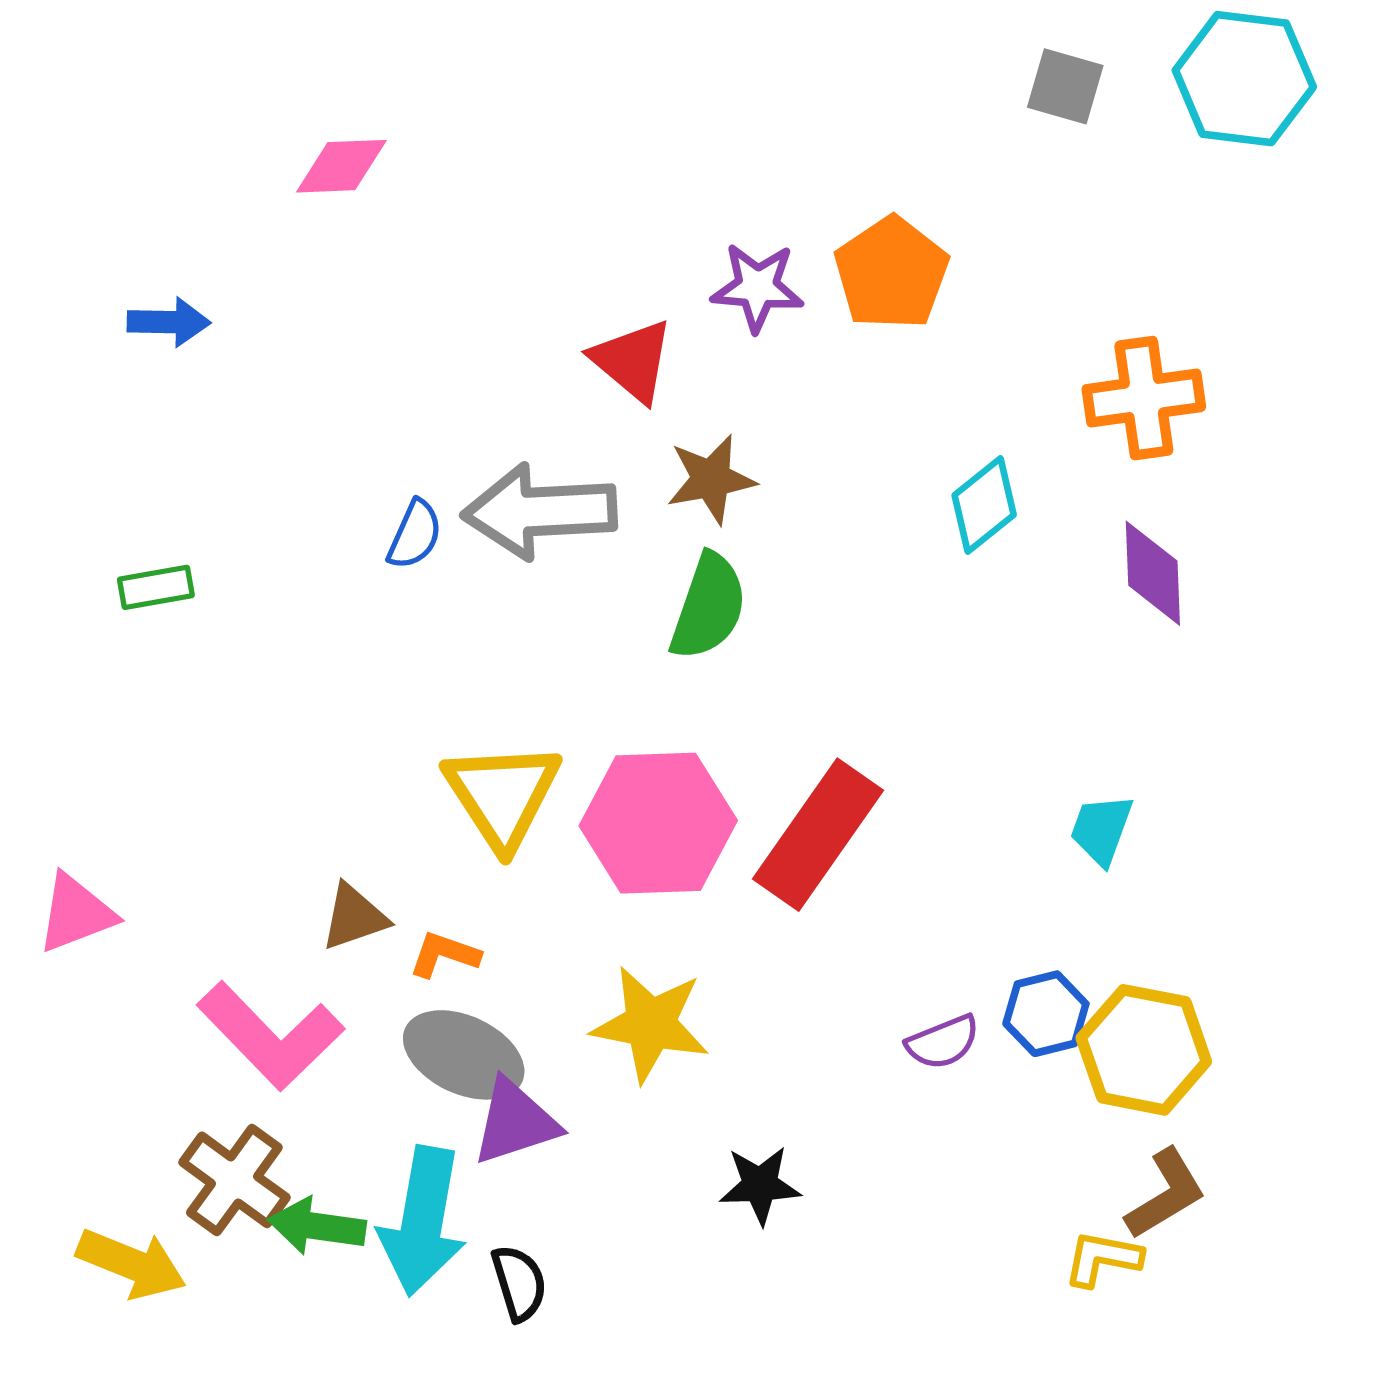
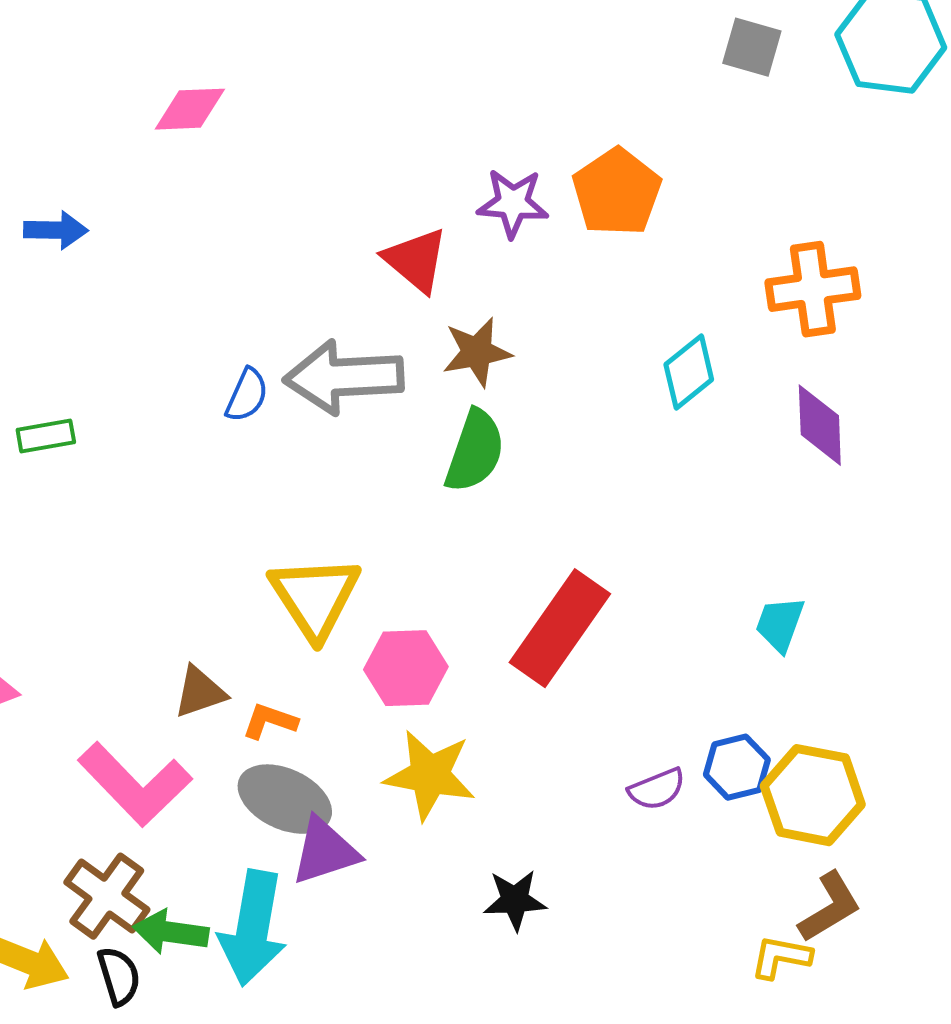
pink hexagon: (658, 823) -> (406, 668), moved, size x0.7
black semicircle: (519, 1283) -> (119, 976), moved

